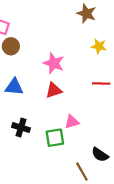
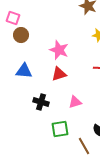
black cross: (21, 128) -> (41, 102), moved
green square: (55, 138) -> (60, 129), moved

